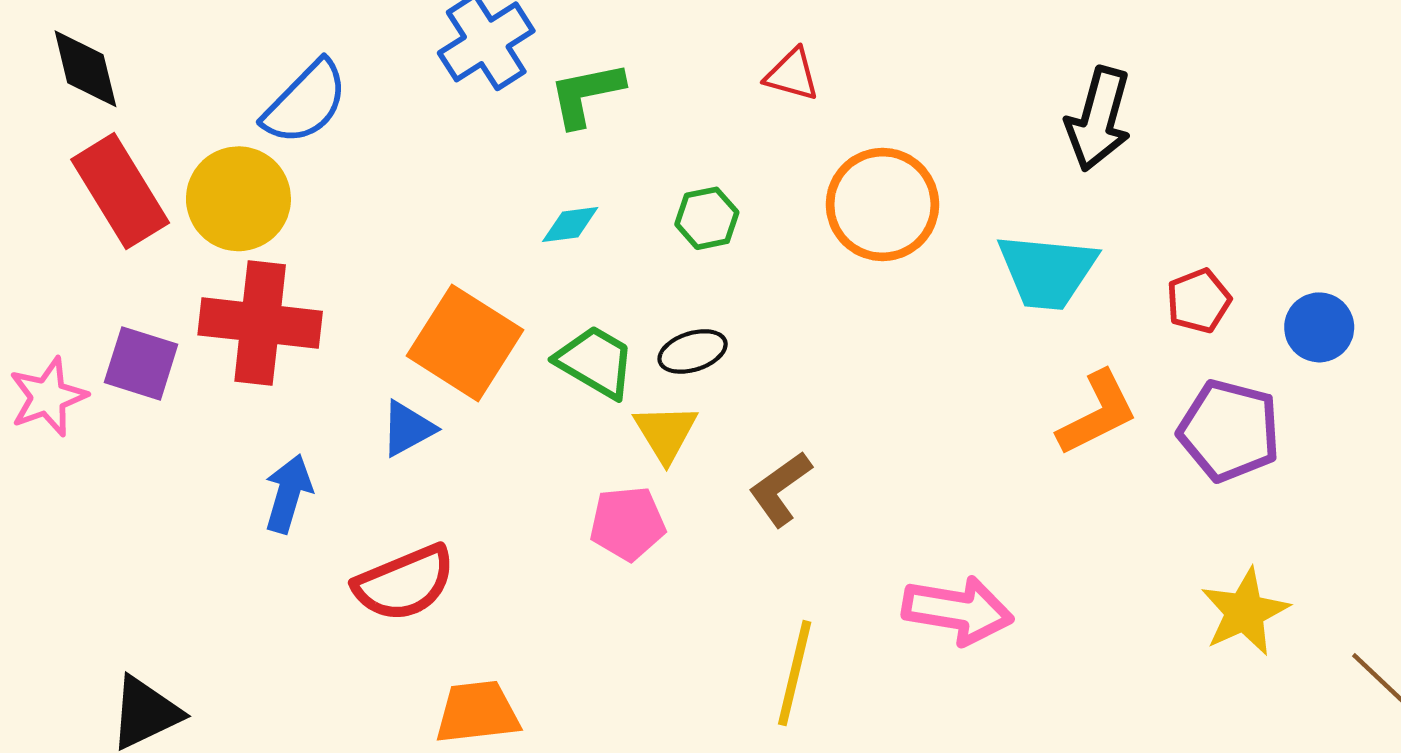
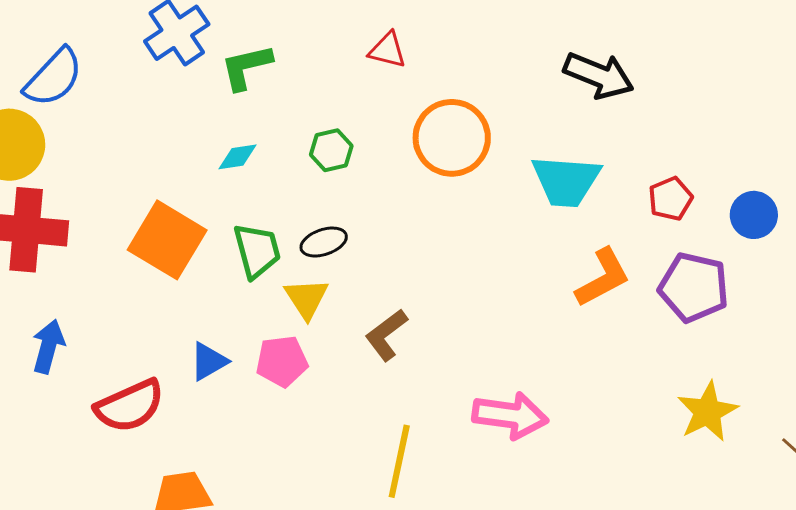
black arrow: (1099, 119) -> (599, 75), turned -82
green trapezoid: (595, 362) -> (257, 251), turned 46
blue triangle: (408, 429) -> (209, 361), moved

